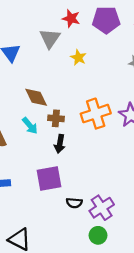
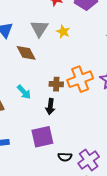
gray triangle: (50, 38) -> (39, 28), moved
brown diamond: (36, 97) -> (26, 53), moved
brown cross: (56, 118) -> (56, 84), moved

